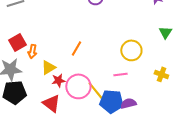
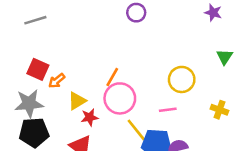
red square: (17, 42) -> (38, 69), turned -36
orange arrow: (32, 51) -> (57, 81), turned 40
pink circle: (78, 86) -> (120, 98), moved

